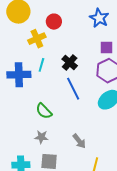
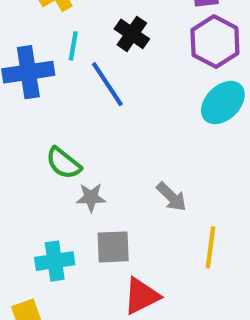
blue line: (73, 89) -> (107, 84), moved
green semicircle: (44, 111) -> (63, 163), moved

